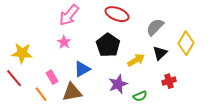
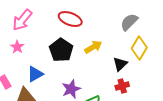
gray semicircle: (155, 27) -> (129, 22), moved
black triangle: (160, 53) -> (120, 64), moved
yellow arrow: (136, 60) -> (93, 47), moved

